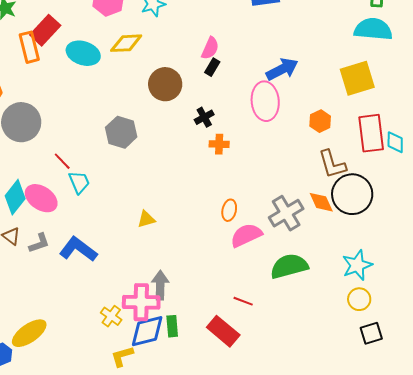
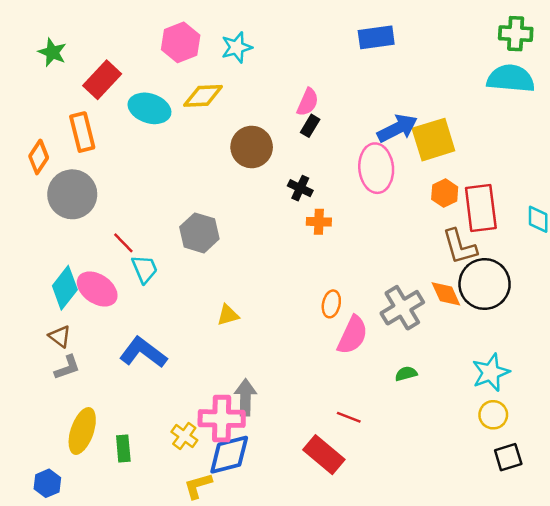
orange rectangle: (29, 47) -> (82, 132), moved
yellow square: (357, 78) -> (433, 140), moved
black cross: (204, 117) -> (300, 188), turned -36
gray hexagon: (121, 132) -> (199, 233), moved
red rectangle: (371, 133) -> (481, 208), moved
pink semicircle: (246, 235) -> (353, 335), turned 140
gray L-shape: (39, 243) -> (67, 367), moved
green semicircle: (289, 266) -> (406, 374), size x0.5
green rectangle: (172, 326) -> (123, 448), moved
yellow ellipse: (29, 333) -> (82, 431), moved, turned -36

